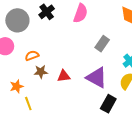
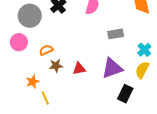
gray rectangle: (102, 44) -> (116, 34), turned 49
purple triangle: (97, 78) -> (112, 68), turned -45

